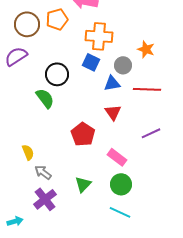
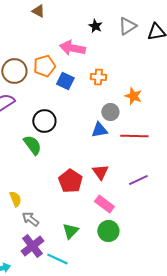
orange cross: (99, 36) -> (98, 77), moved, size x0.6
blue square: (91, 62) -> (65, 81), moved
red triangle: (113, 112) -> (100, 172), moved
cyan line: (120, 212) -> (57, 259), moved

